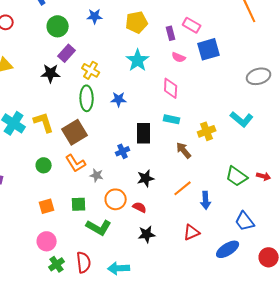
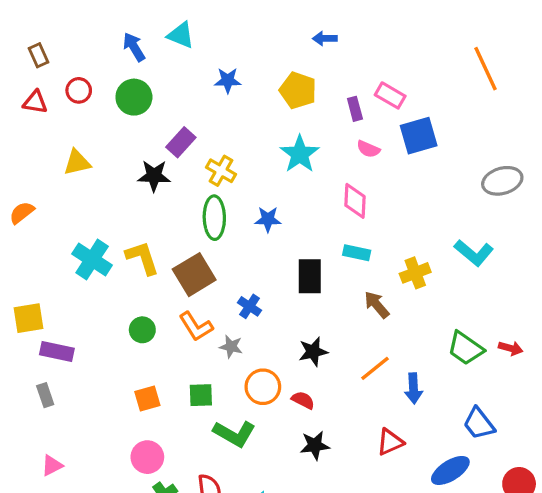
yellow pentagon: (137, 22) -> (298, 90), turned 30
green circle: (58, 26) -> (134, 97), moved
blue cross: (123, 151) -> (249, 306), moved, turned -32

